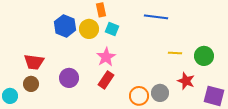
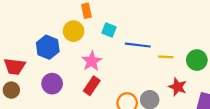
blue line: (156, 17) -> (138, 45), moved
blue hexagon: (65, 26) -> (48, 47), moved
cyan square: (112, 29) -> (109, 30), moved

